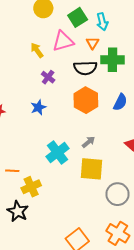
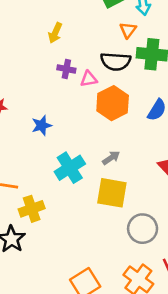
pink triangle: (63, 41) -> (89, 79), moved, size x0.6
yellow arrow: (37, 50) -> (55, 33), turned -126
purple cross: (48, 77) -> (66, 69), turned -32
blue star: (38, 107) -> (42, 125), moved

